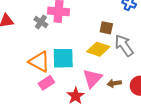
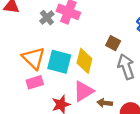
yellow diamond: (98, 49) -> (84, 61), moved, turned 70

